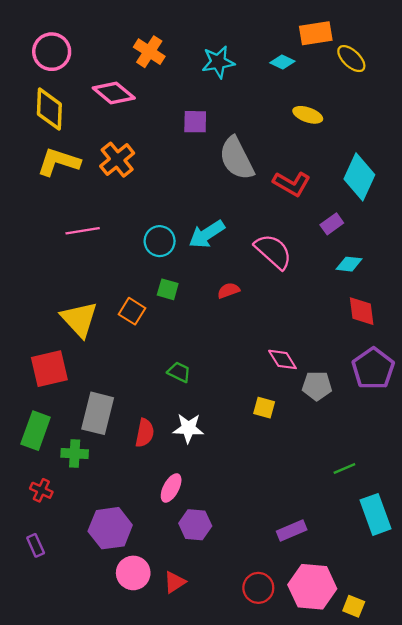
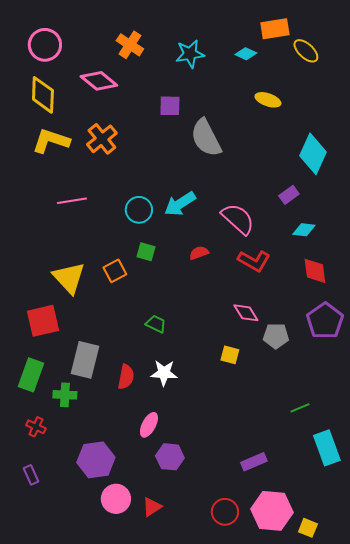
red L-shape: (292, 184) -> (254, 261), moved
orange square: (132, 311) -> (115, 271), turned 30

